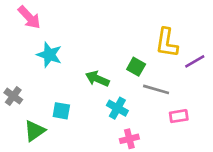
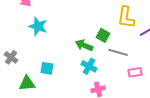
green arrow: (97, 79) -> (84, 45), moved
green triangle: (35, 131) -> (27, 83), turned 30

